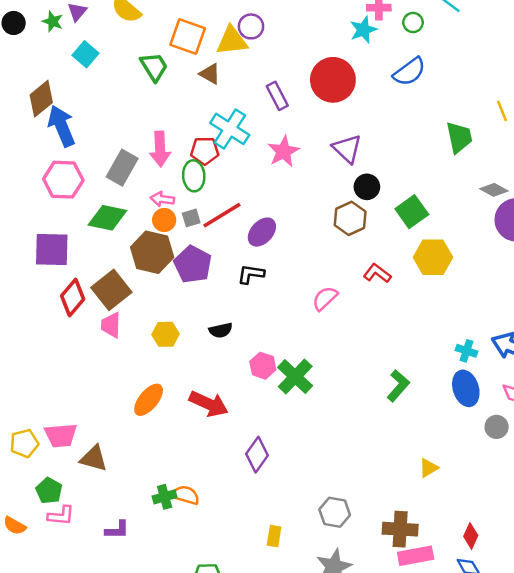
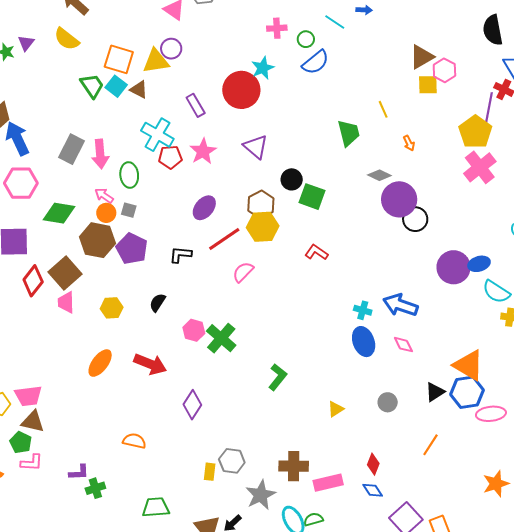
cyan star: (363, 30) -> (263, 68), moved
cyan square: (85, 54) -> (116, 86), moved
blue semicircle: (409, 72) -> (316, 62), moved
red pentagon: (205, 151) -> (170, 157), moved
gray rectangle: (122, 168) -> (72, 149), moved
black circle: (367, 187) -> (292, 179), moved
pink arrow: (162, 199) -> (104, 196), turned 30
green square: (412, 212) -> (312, 197), turned -32
red line: (222, 215) -> (224, 239), moved
gray square: (191, 218) -> (129, 210), turned 35
purple ellipse: (262, 232) -> (204, 208), moved
yellow hexagon: (433, 257) -> (263, 227), moved
red L-shape: (377, 273) -> (316, 252), moved
black semicircle: (221, 330) -> (157, 303), turned 138
green L-shape: (398, 386) -> (278, 377), moved
gray circle: (497, 427) -> (388, 402), moved
brown triangle: (94, 458) -> (33, 422), moved
green cross: (165, 497) -> (95, 488), moved
gray hexagon: (335, 512) -> (232, 461), moved
brown cross: (400, 529) -> (294, 466), moved

